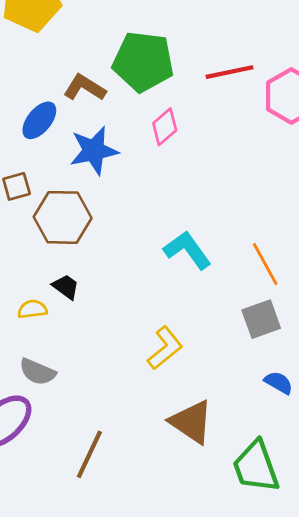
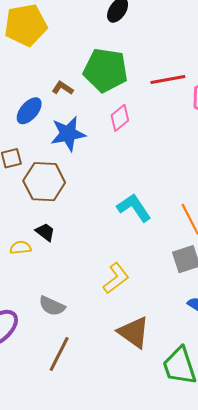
brown L-shape: (85, 88) -> (63, 88), size x0.7
gray semicircle: (37, 372) -> (52, 306), moved

